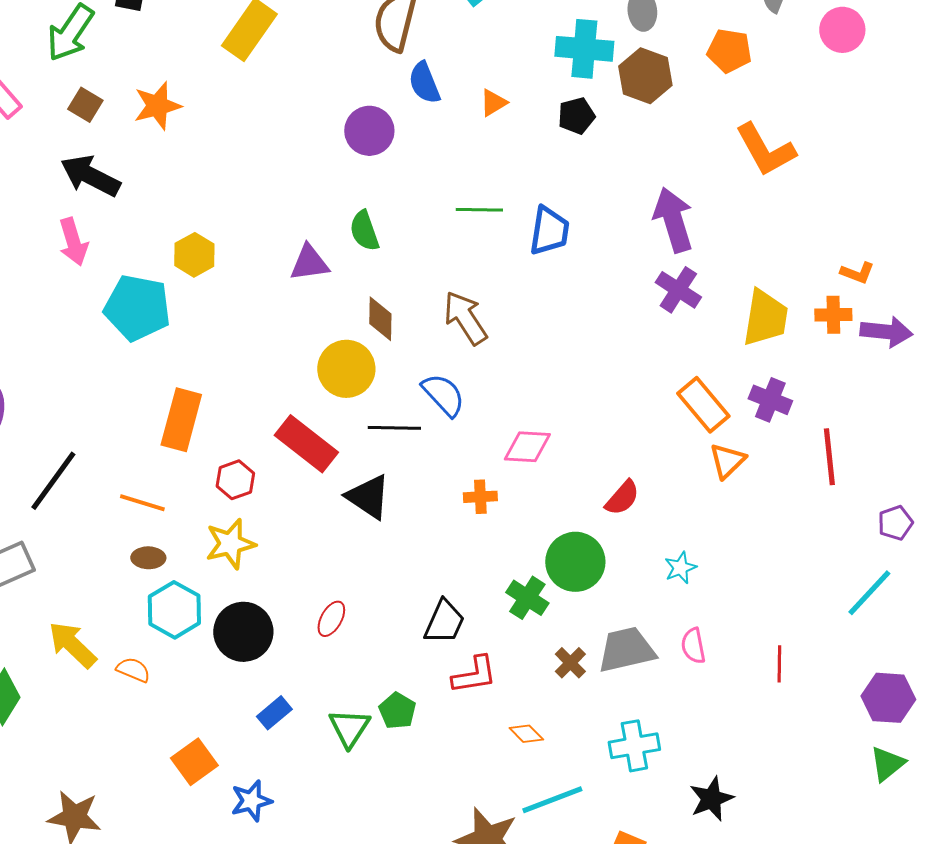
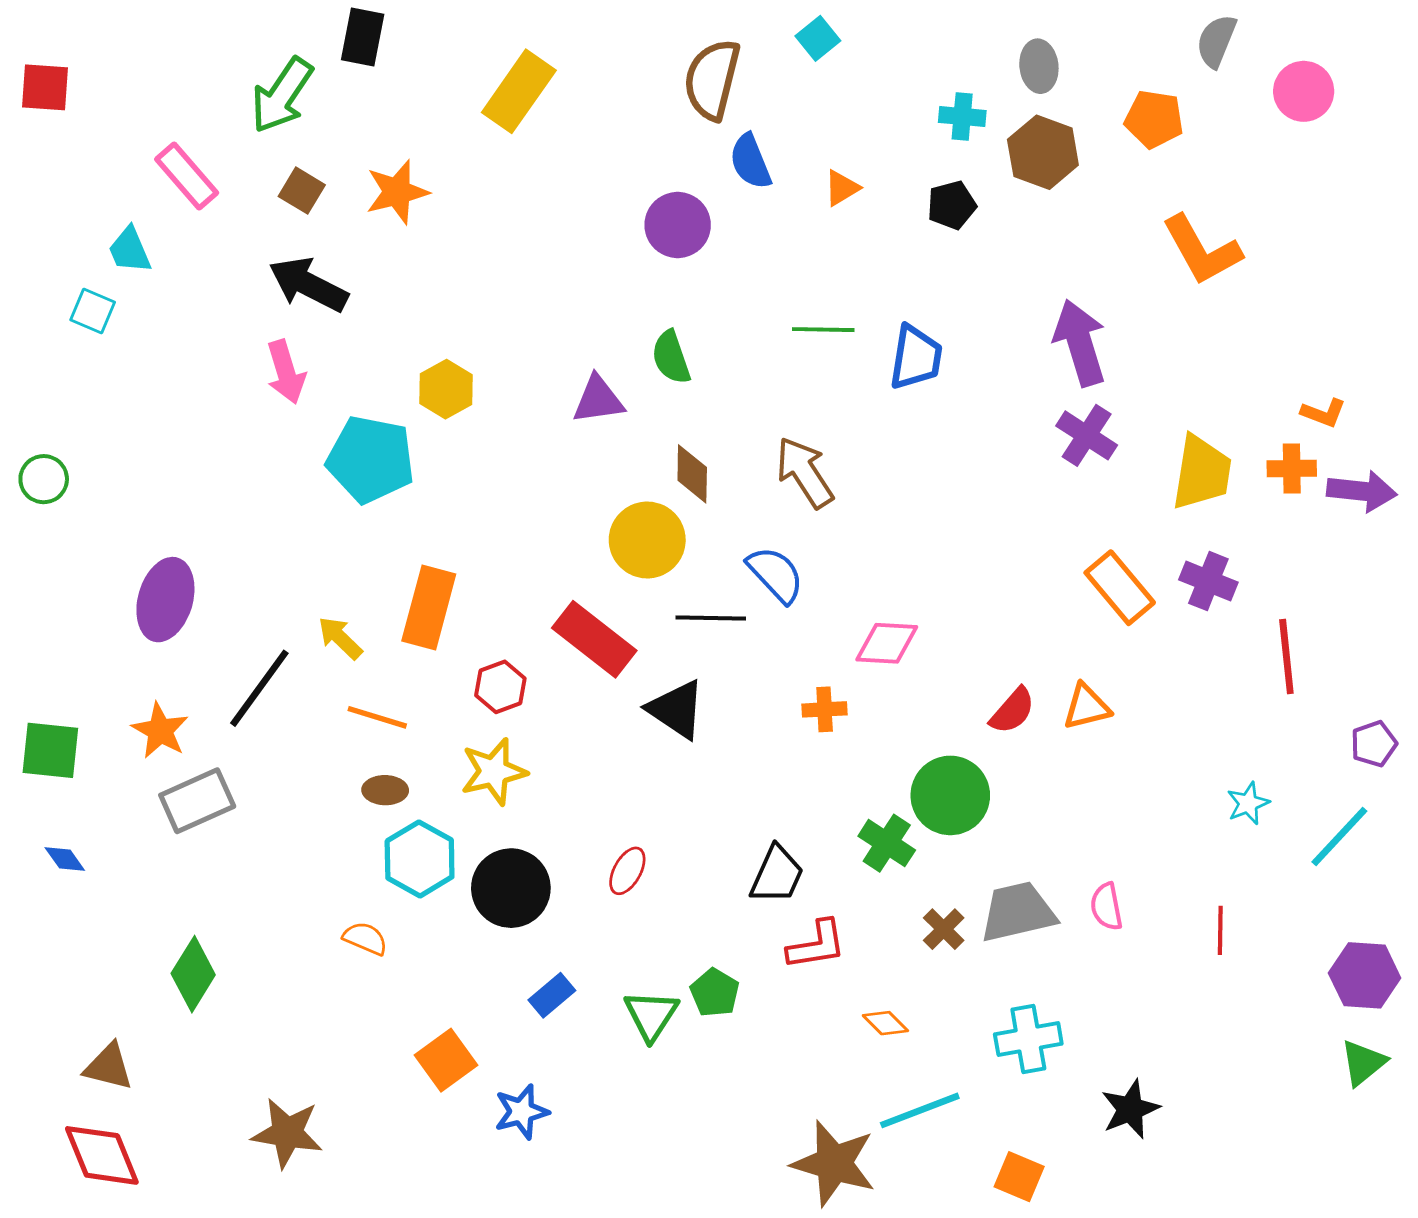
cyan cross: (584, 49) -> (962, 116), size x0.6
orange triangle: (727, 461) -> (1087, 707), moved, turned 30
cyan star: (680, 568) -> (1248, 803), moved
yellow arrow: (72, 645) -> (340, 638), moved, size x0.7

